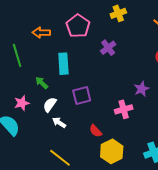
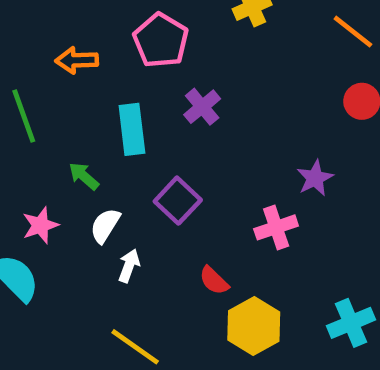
purple cross: (108, 48) -> (202, 107), moved
purple square: (82, 95) -> (178, 201), turned -30
white arrow: (59, 123) -> (129, 266), turned 80

